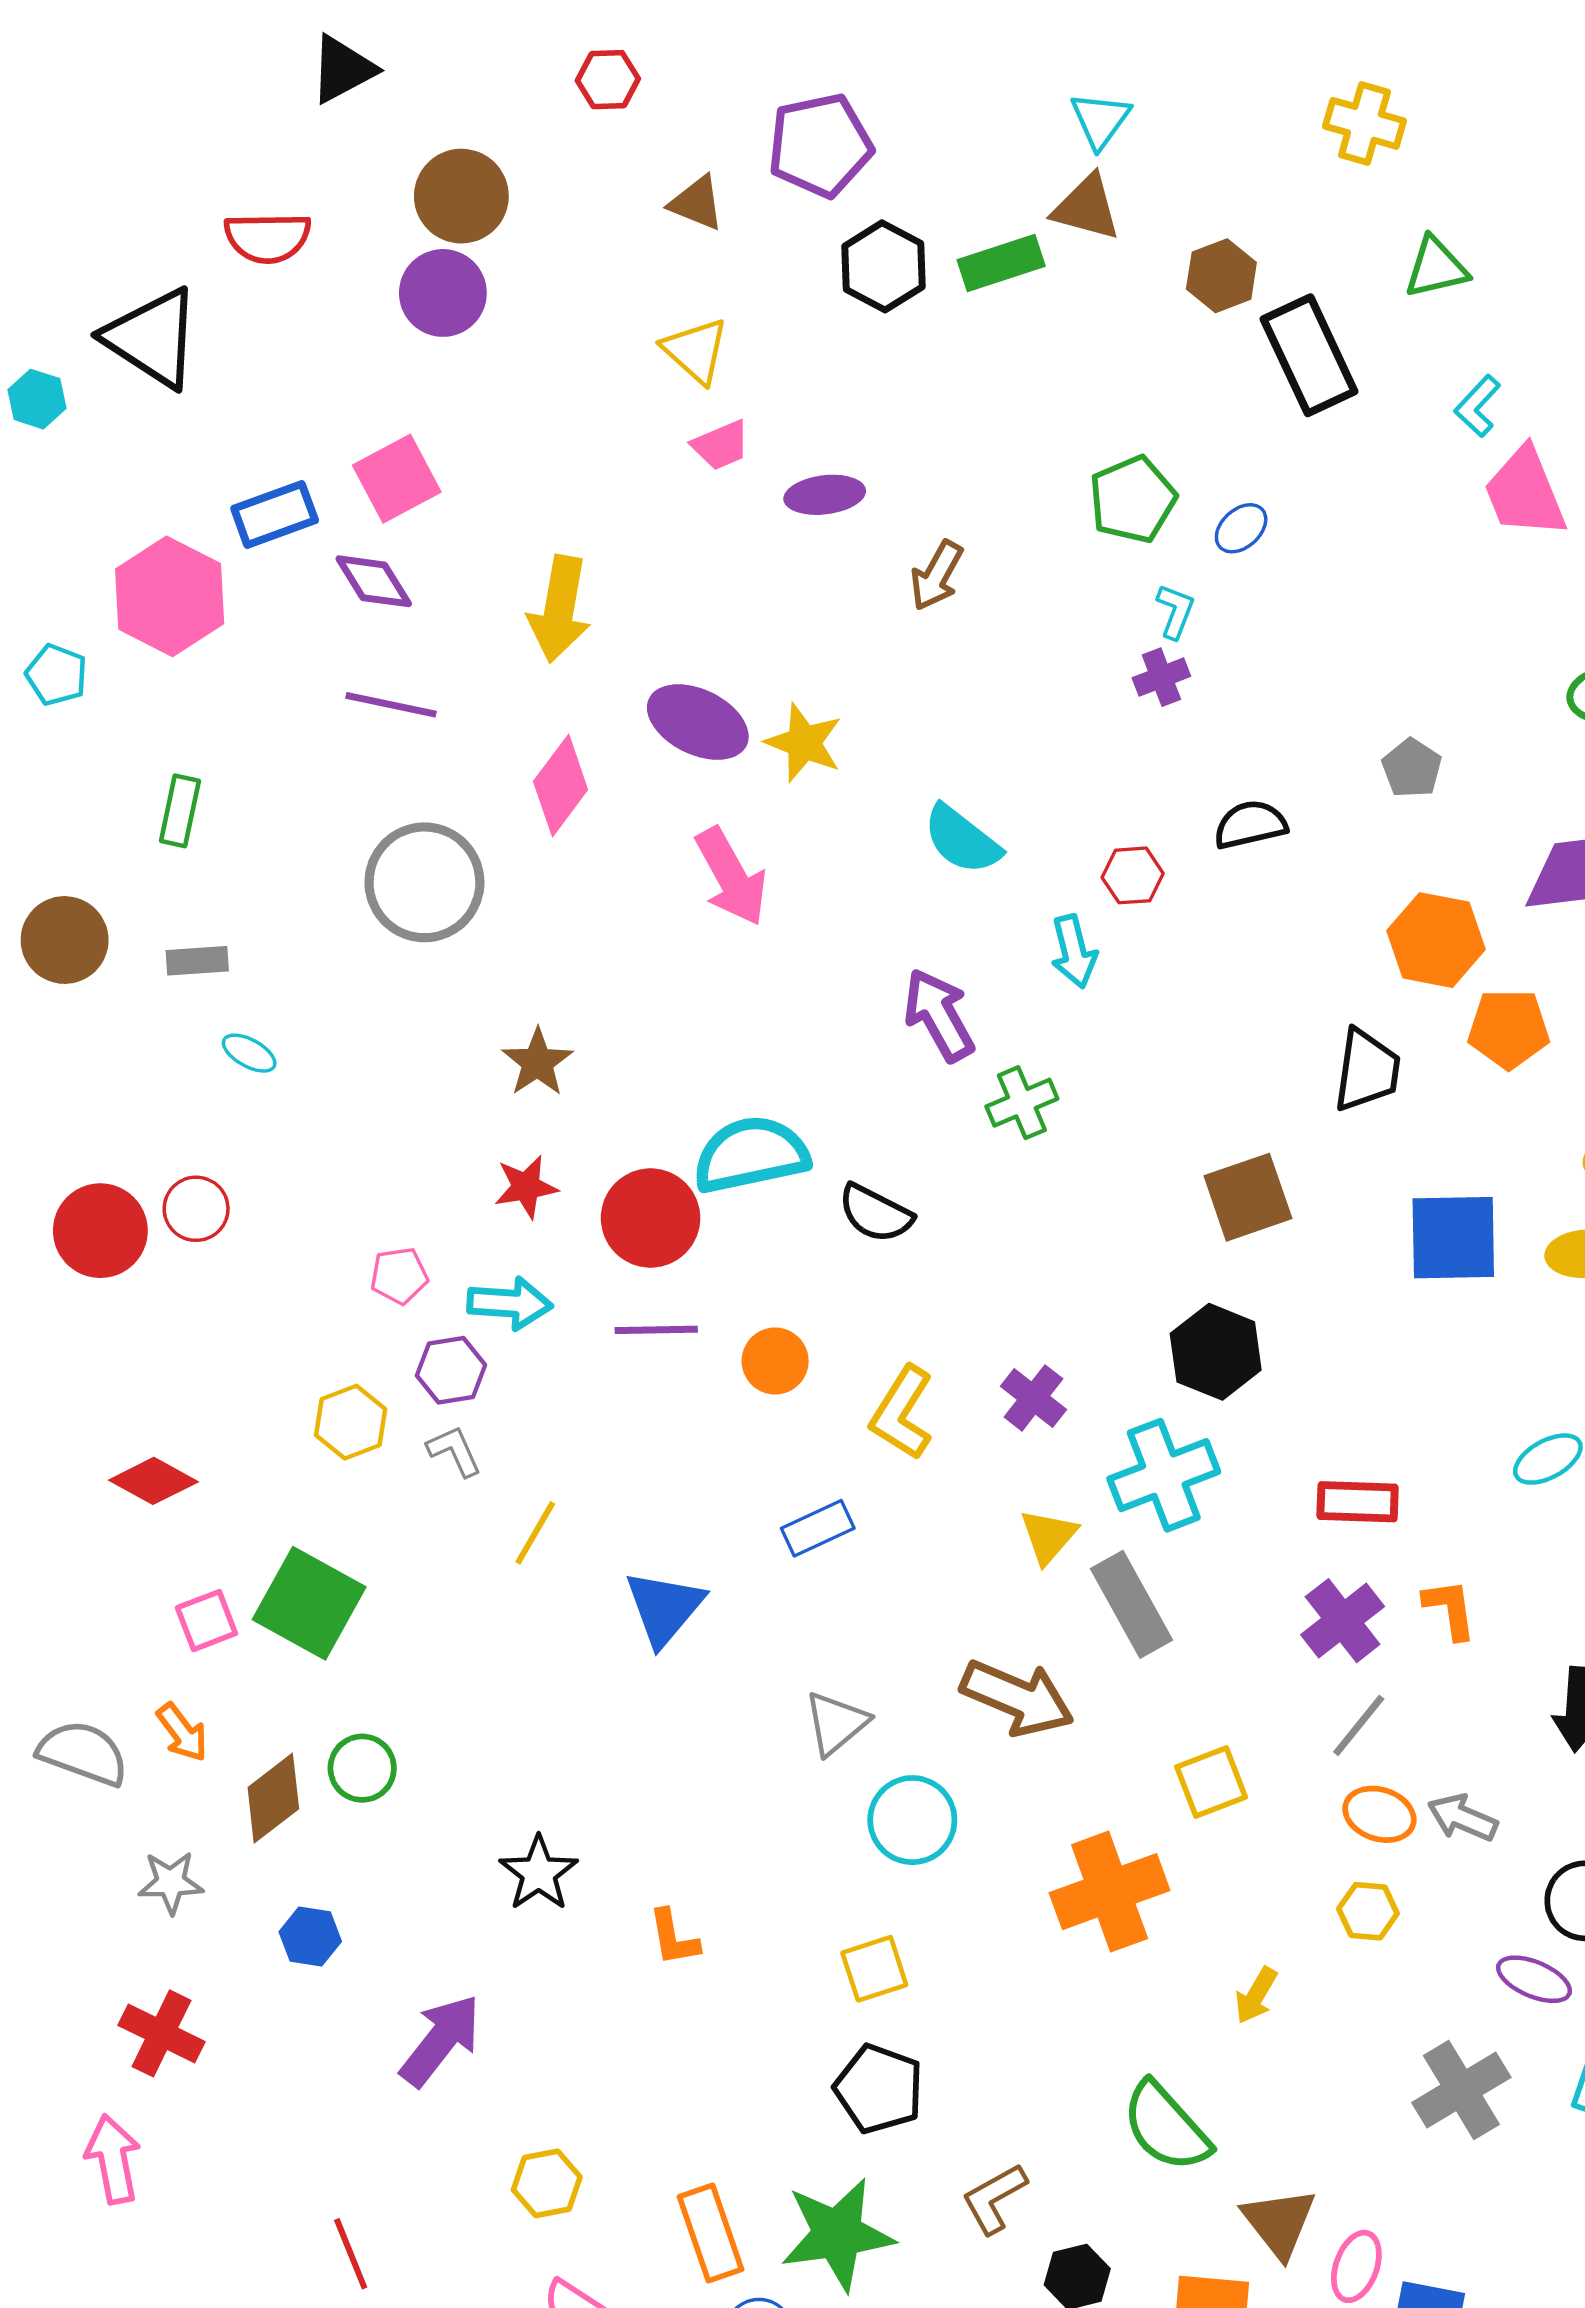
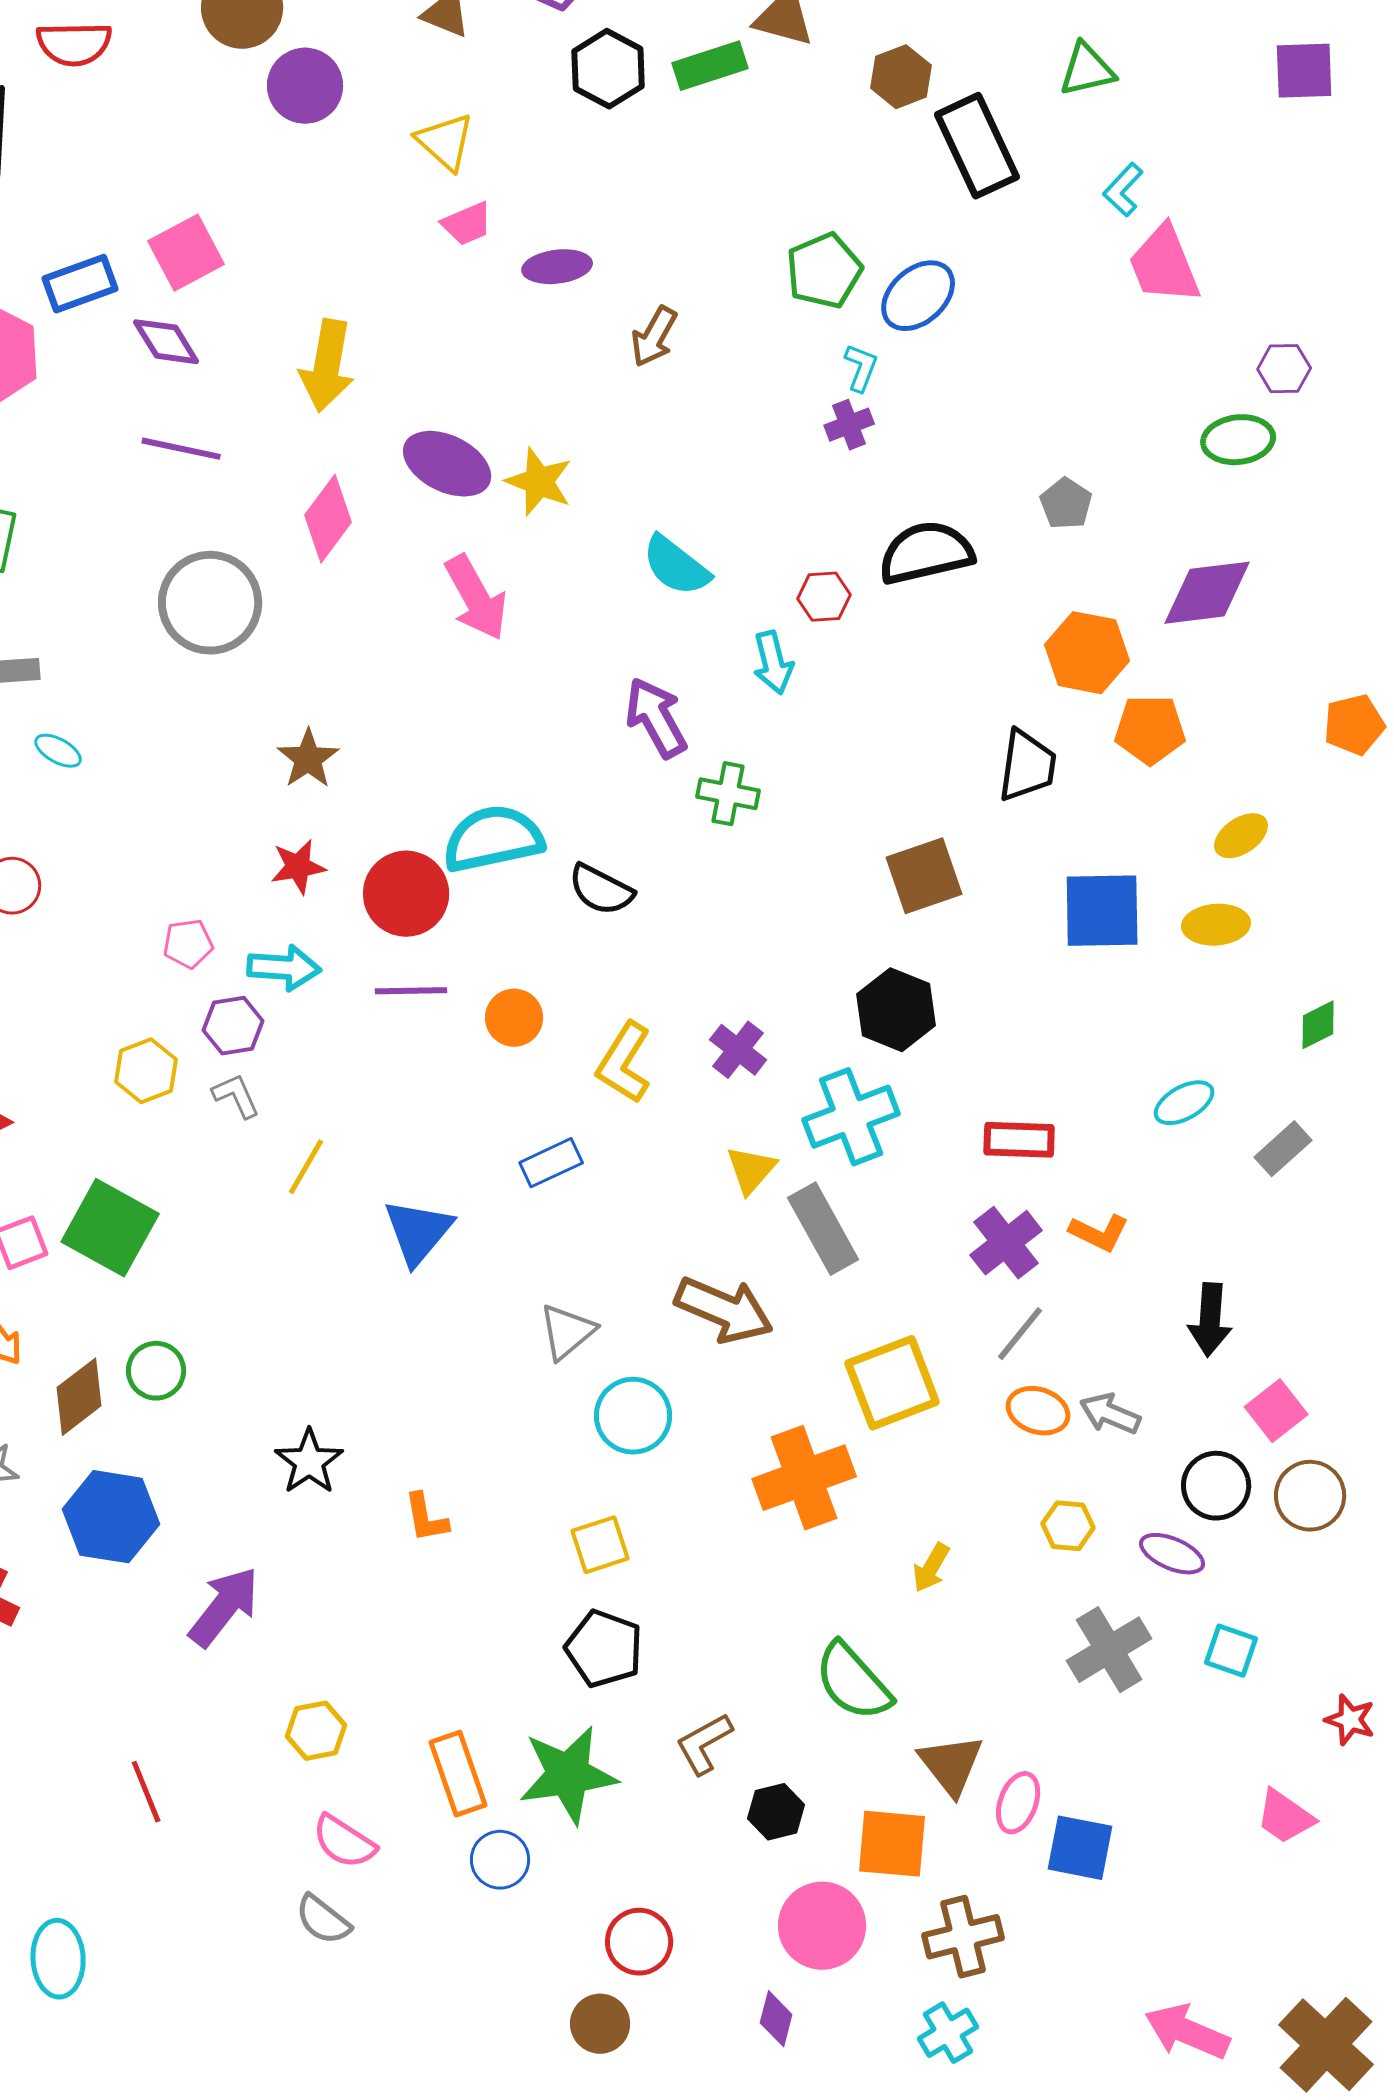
purple circle: (443, 293) -> (305, 86), moved
blue ellipse: (1241, 528) -> (918, 296), size x1.6
black semicircle: (1250, 825) -> (926, 553), size x1.5
green cross: (1022, 1103) -> (728, 794), turned 34
orange L-shape: (1450, 1609) -> (1099, 1233), turned 124
yellow square: (1211, 1782) -> (892, 1383), size x1.5
yellow hexagon: (1368, 1911) -> (1068, 1526), moved
blue hexagon: (310, 1937) -> (111, 1517), size x1.8

